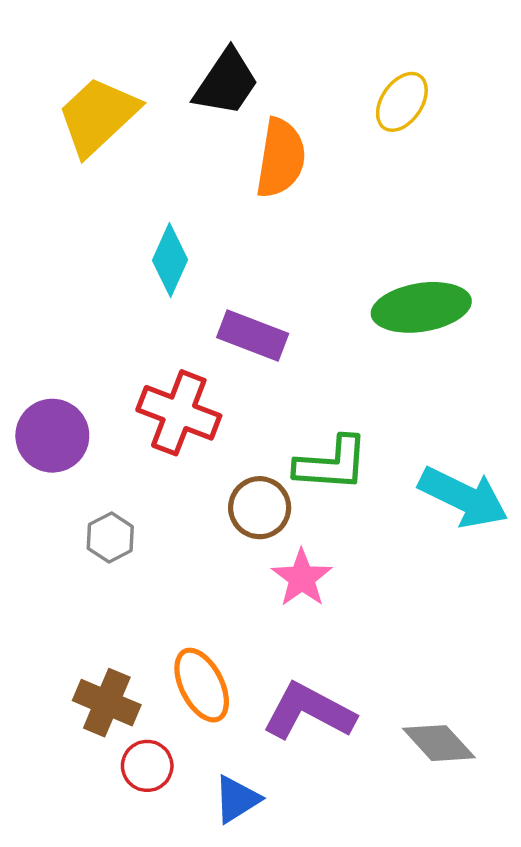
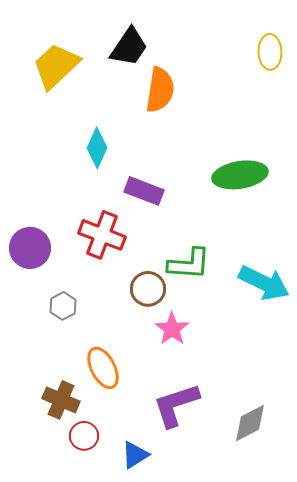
yellow ellipse: (402, 102) -> (270, 52), moved, turned -36
orange ellipse: (202, 685) -> (103, 368), moved
purple L-shape: (309, 711) -> (176, 405), turned -46
gray diamond: (439, 743) -> (250, 423), turned -75

